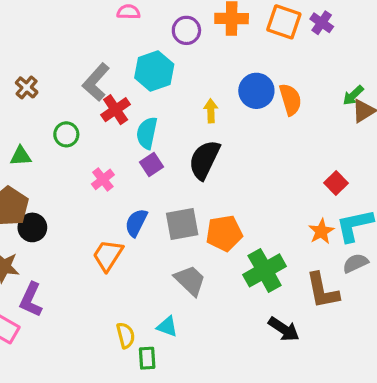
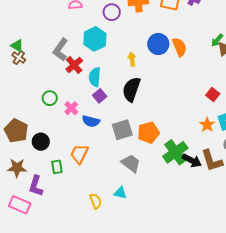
green circle: (66, 134) -> (50, 98), moved
green triangle: (21, 156) -> (17, 46), moved, turned 40
blue semicircle: (136, 223) -> (91, 121), moved, turned -96
black circle: (32, 227) -> (41, 142), moved
black arrow: (284, 329) -> (192, 161), moved
green rectangle: (147, 358) -> (57, 167), moved

